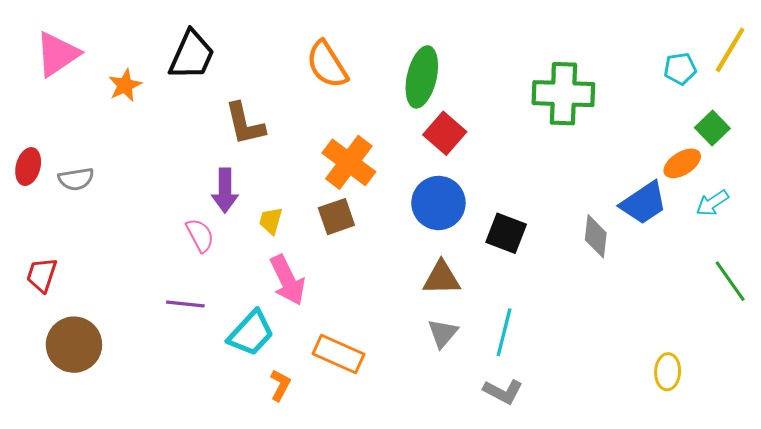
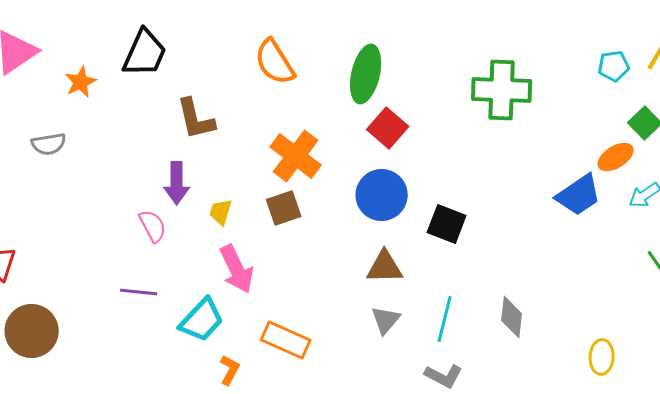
gray semicircle: (76, 179) -> (49, 144), moved
gray diamond: (596, 236) -> (512, 317), moved

